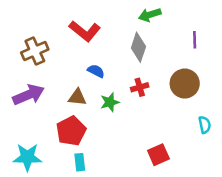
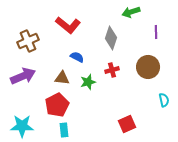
green arrow: (150, 15) -> (131, 12), moved

